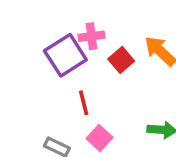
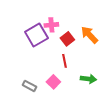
red line: (84, 103) -> (64, 61), moved

